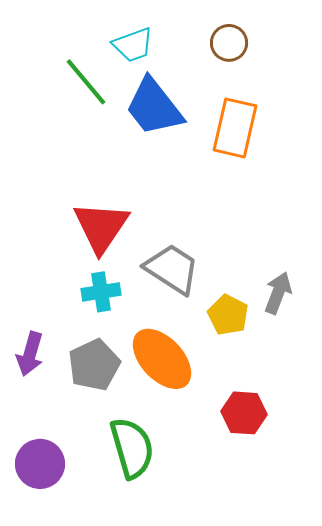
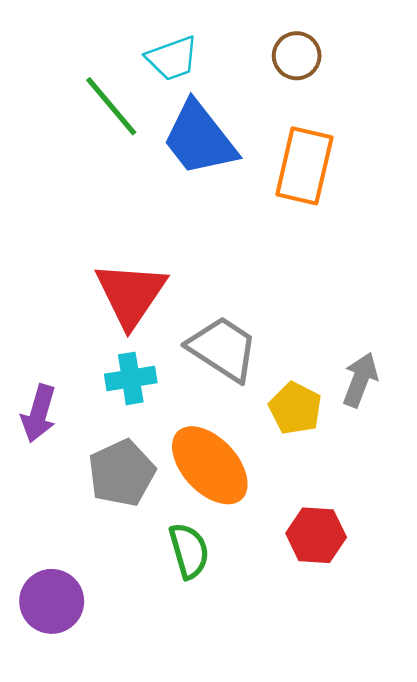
purple arrow: (30, 354) -> (39, 413), moved
green semicircle: (132, 448) -> (189, 551), moved, size x0.7

